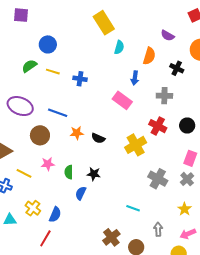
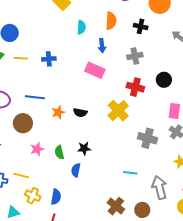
cyan semicircle: (119, 47) -> (81, 27), moved
yellow line: (24, 173) -> (21, 176), moved
gray arrow: (158, 229) -> (160, 187), size x1.6

